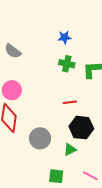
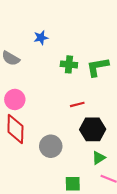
blue star: (65, 37) -> (41, 38), moved
green triangle: (70, 150) -> (99, 158), moved

